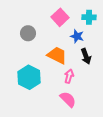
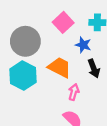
gray circle: (28, 33) -> (25, 41), size x1.6
cyan hexagon: (29, 77) -> (23, 76), moved

